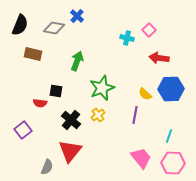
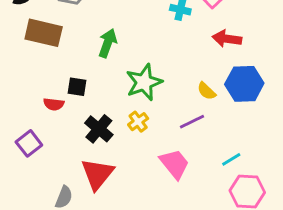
brown rectangle: (33, 54) -> (44, 33), size x1.4
purple line: (135, 115) -> (192, 122), turned 54
cyan line: (169, 136) -> (231, 159), moved, turned 40
pink trapezoid: (141, 158) -> (174, 164), moved

